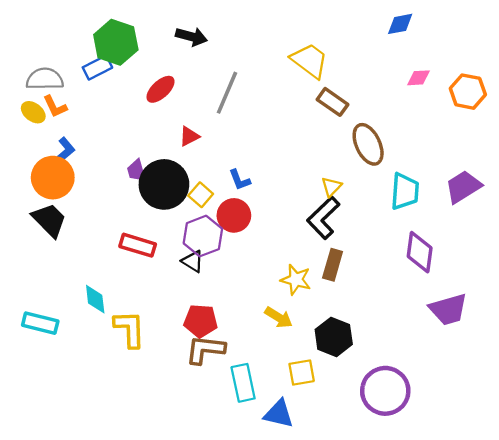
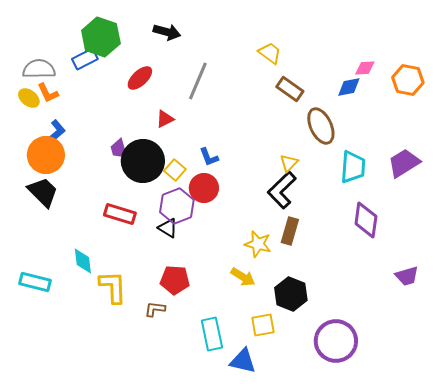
blue diamond: (400, 24) -> (349, 87), moved
yellow trapezoid: (310, 61) -> (270, 53), size x0.7
purple trapezoid: (448, 309) -> (407, 276), moved, size x0.7
brown L-shape: (205, 350) -> (155, 309), moved, size x0.6

